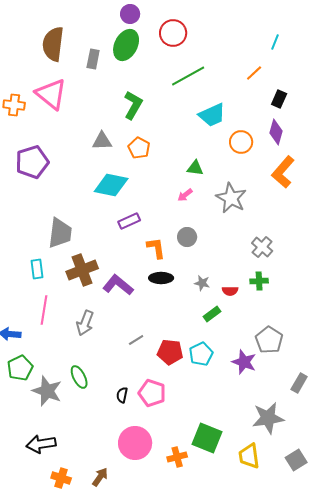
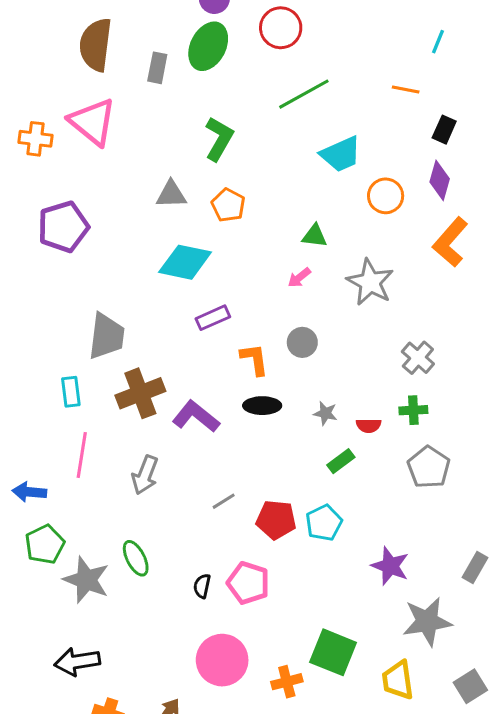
orange line: (254, 73) -> (406, 89), turned 54
gray pentagon: (269, 340) -> (429, 467), moved
purple star: (244, 362) -> (390, 566), moved

